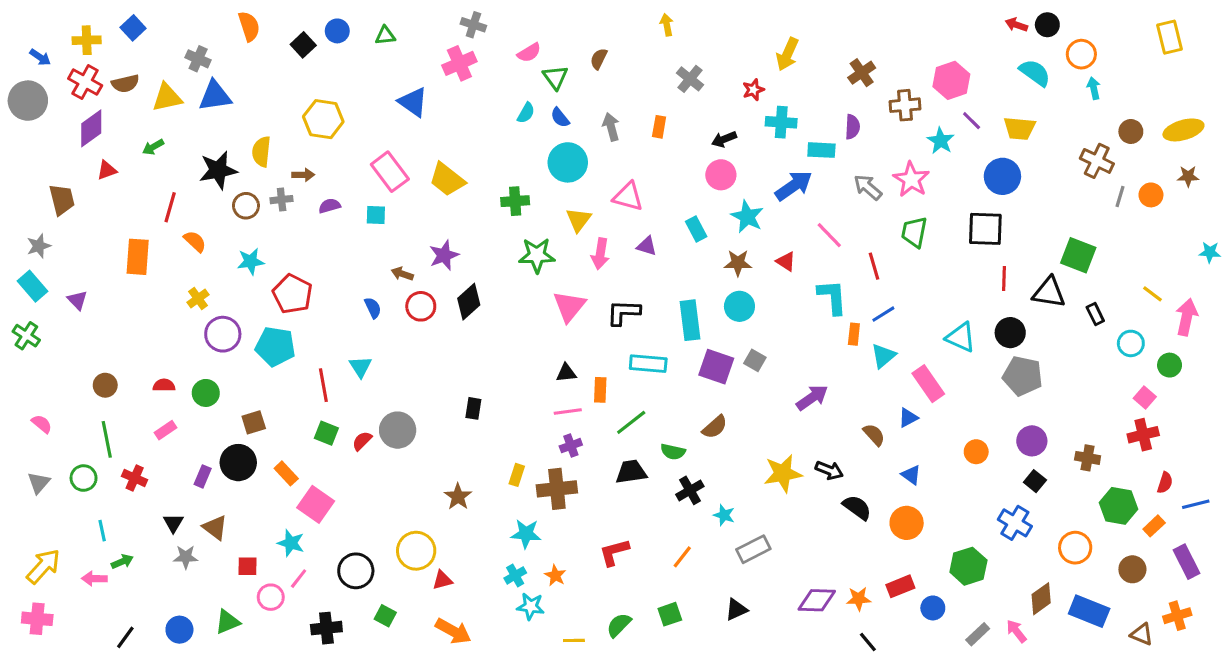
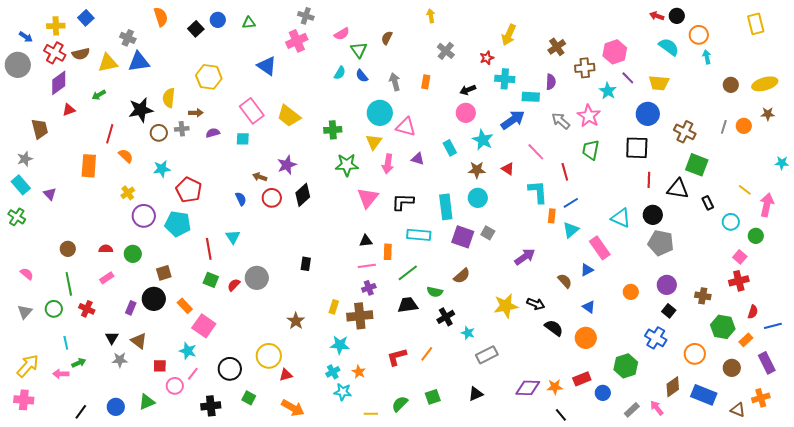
brown cross: (1097, 161) -> (685, 132), moved
cyan circle: (568, 162) -> (380, 113), moved
orange line: (682, 557) -> (427, 354), moved

